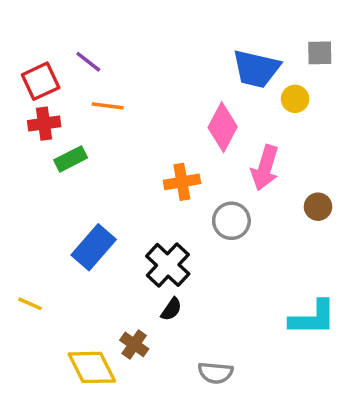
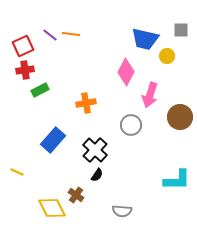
orange line: (108, 106) -> (71, 34), moved
orange cross: (182, 182) -> (86, 103), moved
brown circle: (318, 207) -> (180, 117), size x1.6

